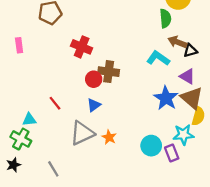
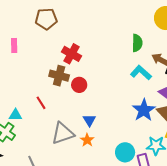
green semicircle: (165, 18) -> (137, 43), moved
brown cross: (109, 72) -> (59, 76), moved
blue triangle: (94, 105) -> (89, 120), moved, turned -32

